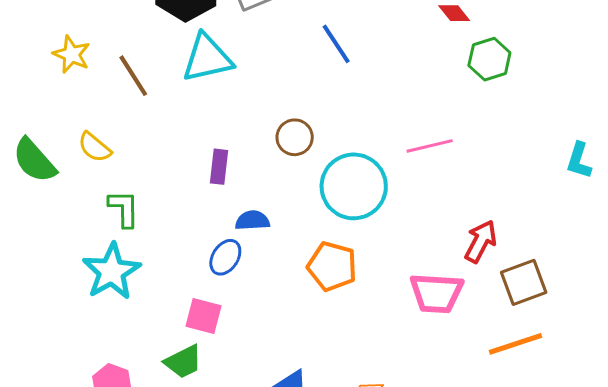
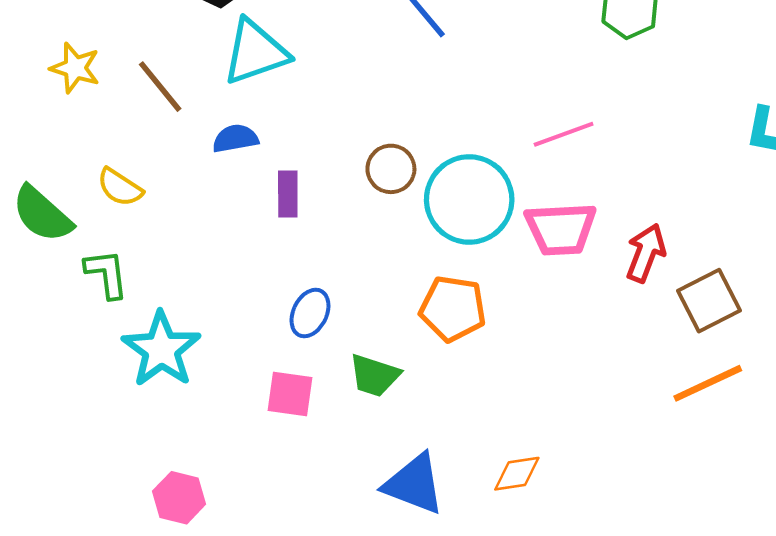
brown circle: (295, 137) -> (391, 169), moved
green L-shape: (124, 209) -> (107, 274), moved
blue semicircle: (252, 220) -> (235, 138), moved
pink trapezoid: (436, 293) -> (561, 229), moved
green trapezoid: (183, 362) -> (374, 375), moved, turned 51

